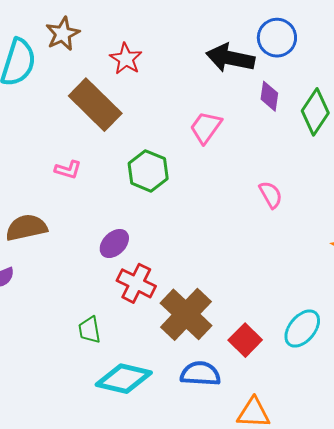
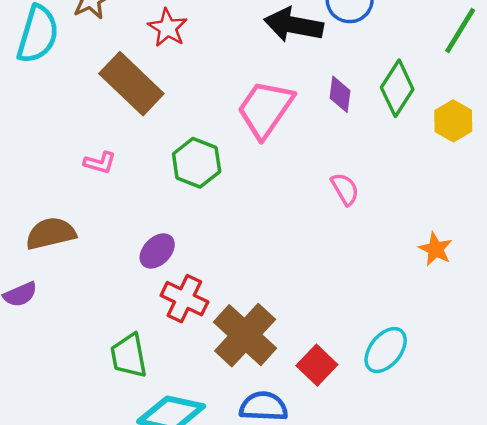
purple diamond: (269, 96) -> (340, 94), moved
pink trapezoid: (206, 127) -> (265, 109), size x1.5
green trapezoid: (89, 330) -> (129, 356), size x1.4

